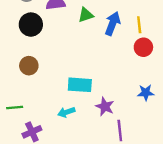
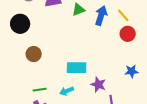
black circle: (31, 25) -> (20, 24), moved
yellow line: (139, 25) -> (123, 15), turned -32
green line: (15, 108) -> (40, 90), moved

